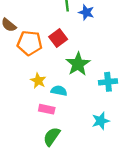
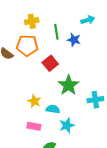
orange pentagon: (30, 43) -> (27, 46), moved
pink rectangle: (47, 109) -> (34, 126), moved
cyan star: (101, 121) -> (67, 125), moved

